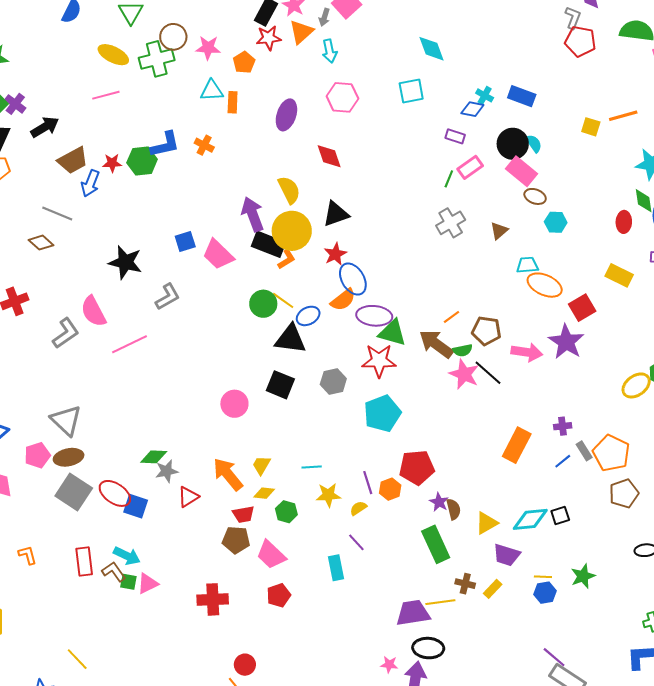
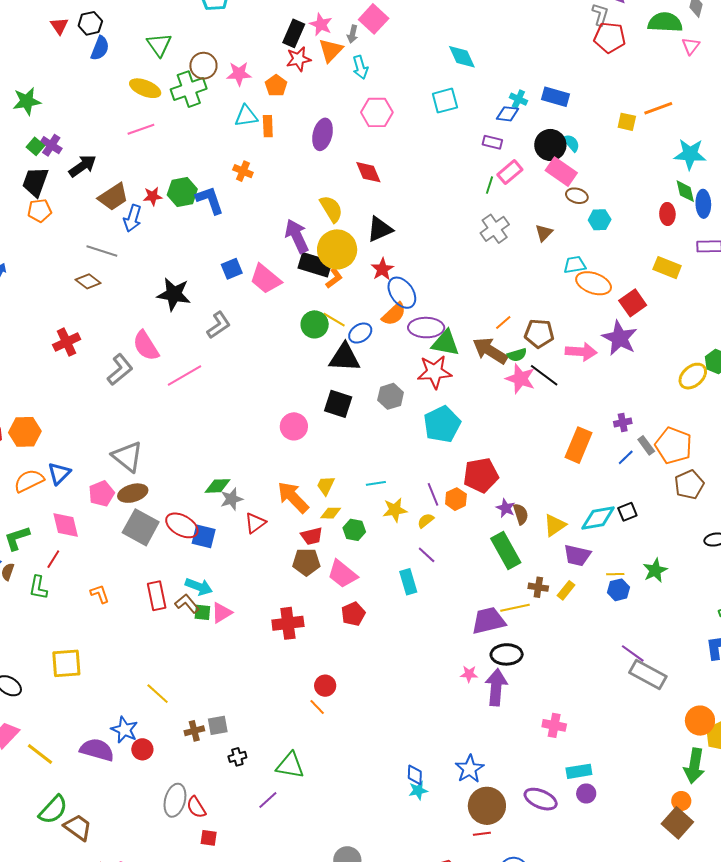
blue L-shape: (165, 145) -> (210, 200), moved, turned -92

